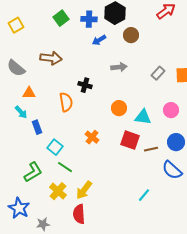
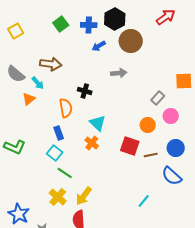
brown circle: (131, 35) -> (131, 41), size x1.5
gray rectangle: (158, 73) -> (158, 98), moved
orange triangle: (29, 93) -> (29, 99), turned -40
orange circle: (119, 108) -> (148, 125), moved
cyan arrow: (21, 112) -> (38, 83), moved
cyan triangle: (143, 117) -> (98, 123), moved, turned 36
blue rectangle: (37, 127) -> (59, 133), moved
green L-shape: (33, 172) -> (15, 147), moved, turned 55

